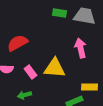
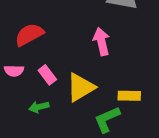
pink arrow: (80, 48) -> (101, 42), moved
yellow triangle: (54, 68) -> (81, 87), moved, turned -35

